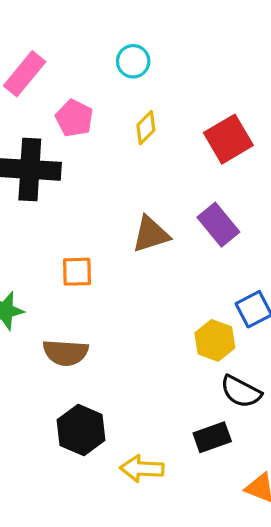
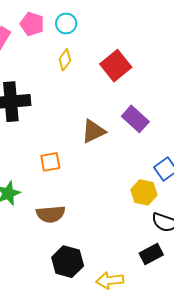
pink pentagon: (74, 118) -> (32, 24), moved
yellow diamond: (146, 128) -> (65, 60), moved
red square: (228, 139) -> (116, 66), moved

